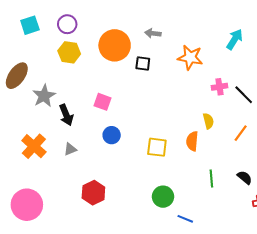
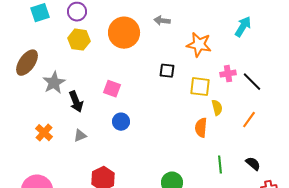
black square: (143, 64) -> (167, 71), moved
orange cross: (34, 146) -> (44, 133), size x0.7
yellow square: (157, 147) -> (200, 87), moved

